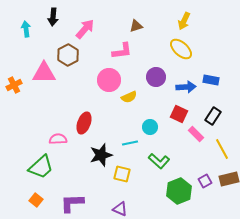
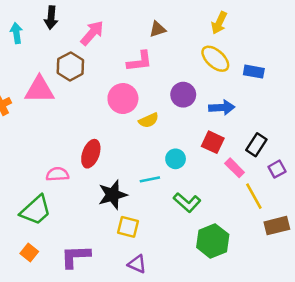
blue rectangle: (211, 80) -> (254, 72), moved
yellow line: (222, 149) -> (254, 196), moved
yellow square: (122, 174) -> (128, 227), moved
purple square: (205, 181) -> (277, 169), moved

